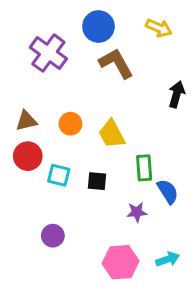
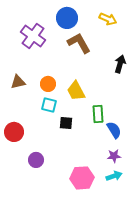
red circle: (28, 156) -> (14, 132), moved
cyan square: (59, 175) -> (49, 105), moved
purple star: (137, 212) -> (114, 156), moved

